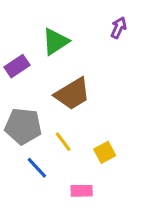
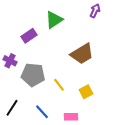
brown trapezoid: (72, 94) -> (82, 54), moved
blue line: (37, 168) -> (42, 112), moved

